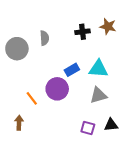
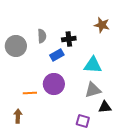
black cross: (83, 32) -> (69, 39), moved
blue rectangle: (72, 70) -> (57, 55), moved
orange line: (32, 98) -> (30, 93), turned -56
black triangle: (111, 125) -> (105, 107), moved

